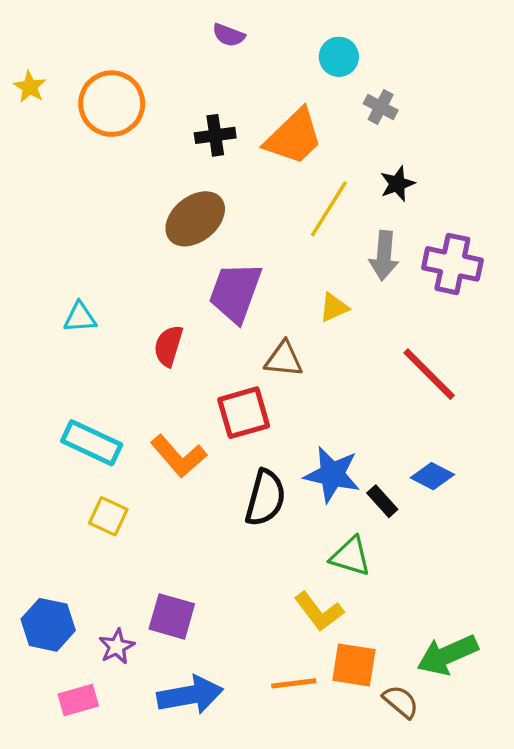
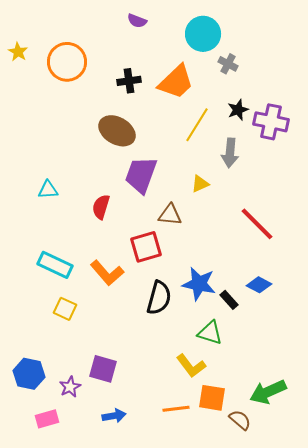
cyan circle: (339, 57) -> (203, 34), size x1.5
brown ellipse: (195, 219) -> (117, 131), turned 69
purple cross: (452, 264) -> (271, 122), moved
blue arrow: (190, 695) -> (114, 416), size x0.6

